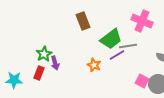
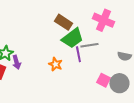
brown rectangle: (83, 21) -> (63, 22), moved, turned -36
purple line: (117, 55) -> (78, 54), turned -70

